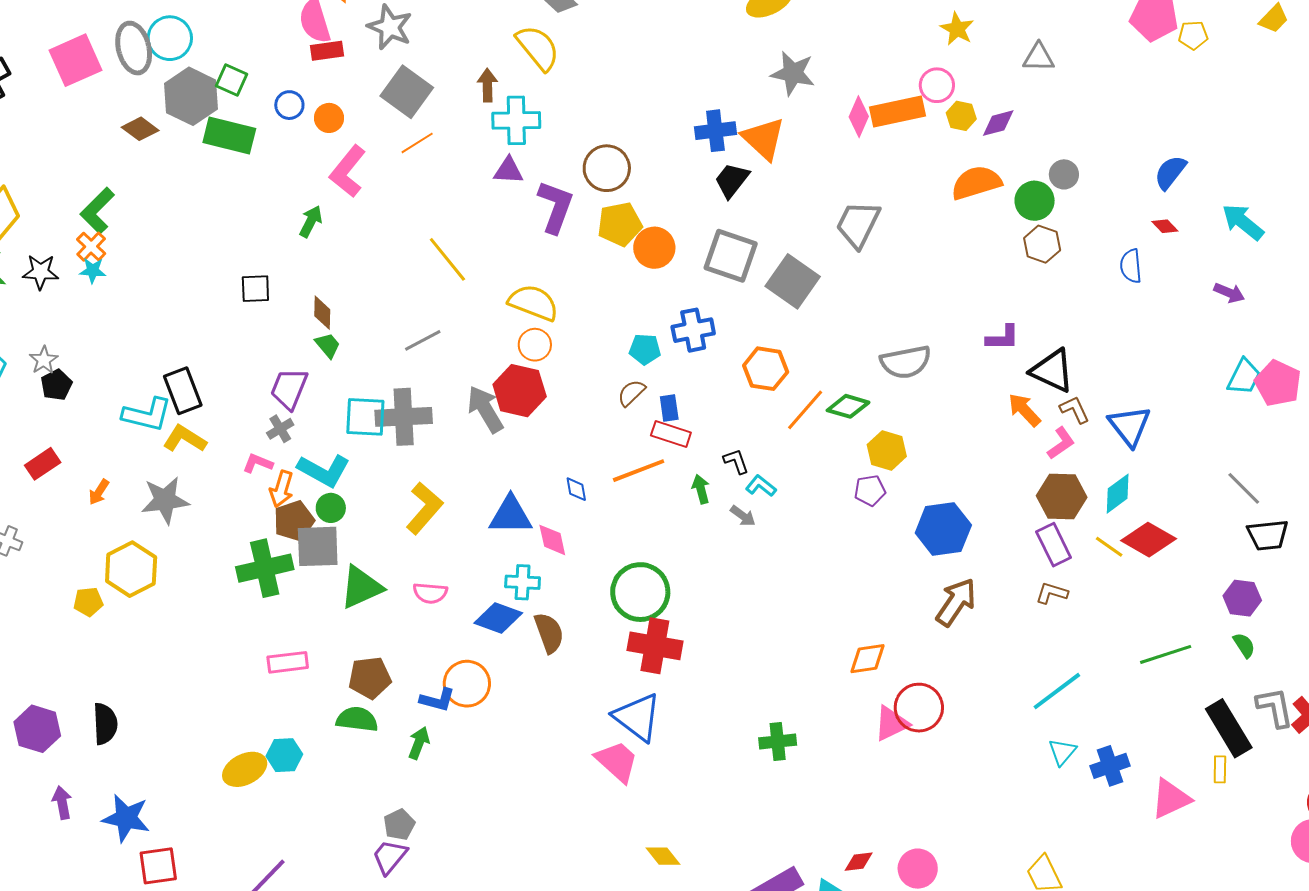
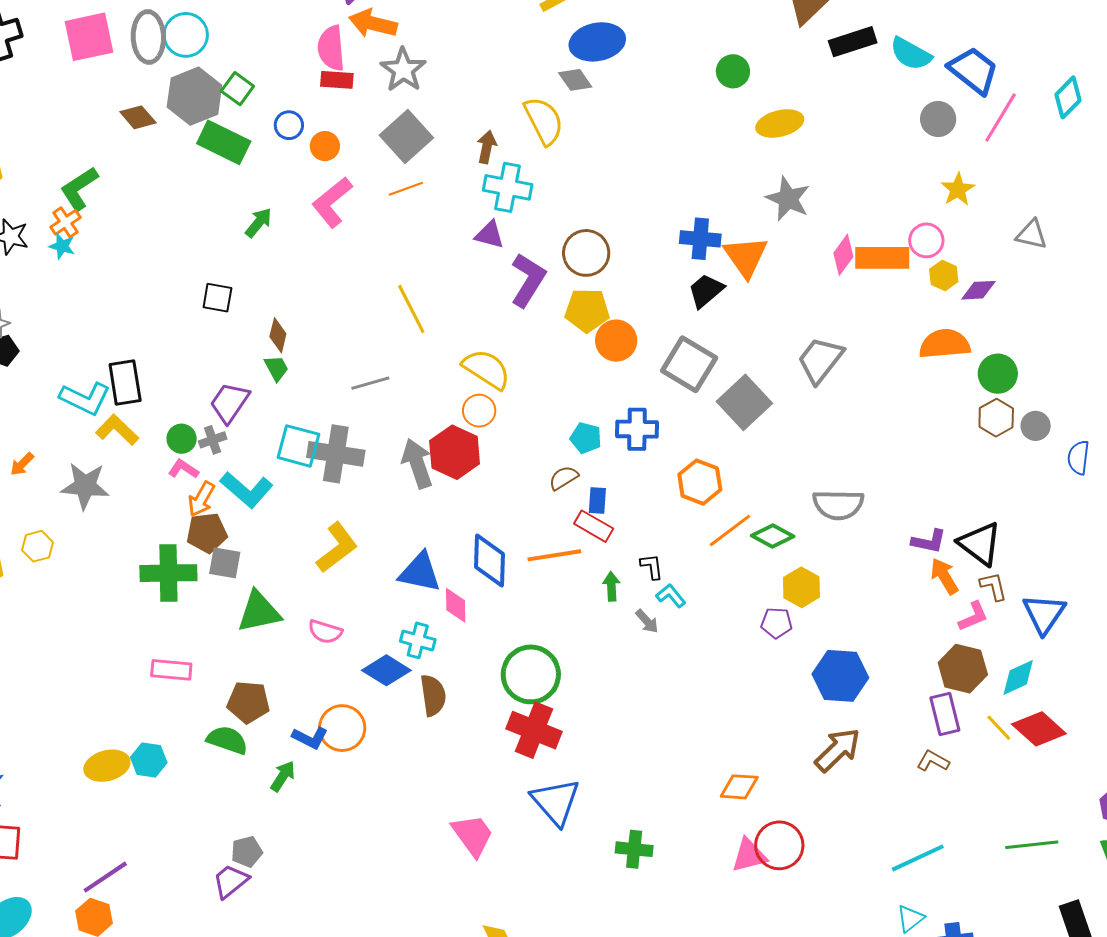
gray circle: (1064, 174) -> (1036, 426), moved
green arrow: (311, 221) -> (259, 223), moved
purple L-shape: (1003, 338) -> (929, 541), moved
blue diamond: (576, 489) -> (489, 561), size x2.0
green circle: (331, 508) -> (182, 439), moved
gray square: (318, 546) -> (225, 563), size x0.7
yellow hexagon: (131, 569) -> (38, 546), size x0.6
blue triangle: (637, 717) -> (556, 802), moved

